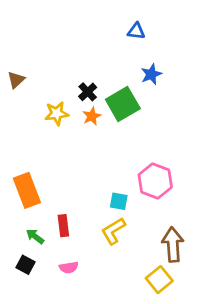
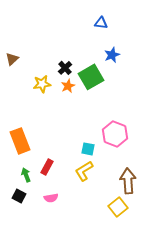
red rectangle: (63, 226) -> (47, 167), turned 35
green arrow: (35, 236) -> (26, 175), turned 32

